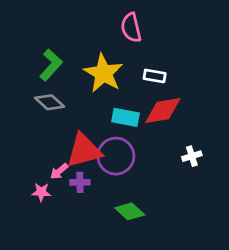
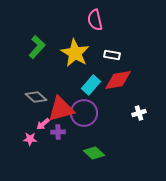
gray diamond: (50, 102) -> (36, 97), moved
cyan rectangle: (126, 117) -> (91, 85), turned -60

